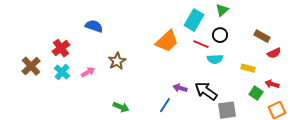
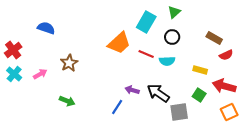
red line: (201, 44) -> (146, 54), moved
red arrow: (272, 84) -> (224, 86), size x1.6
green square: (256, 93) -> (199, 95), moved
green arrow: (121, 107) -> (67, 101), moved

